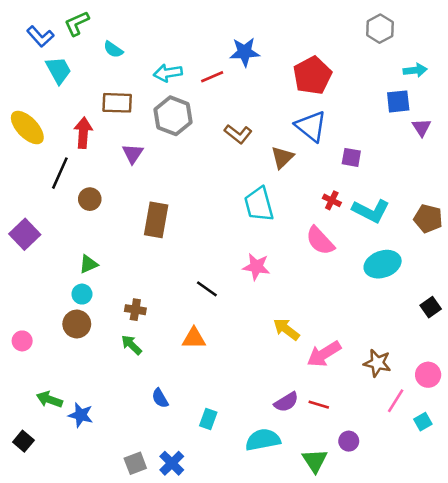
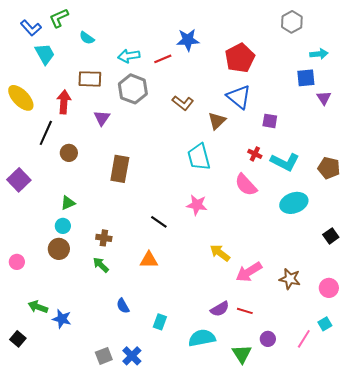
pink line: (396, 401) -> (304, 339), moved

